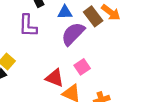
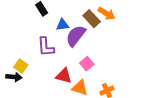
blue triangle: (65, 12) -> (63, 25), moved
purple L-shape: (28, 26) -> (46, 47), moved

